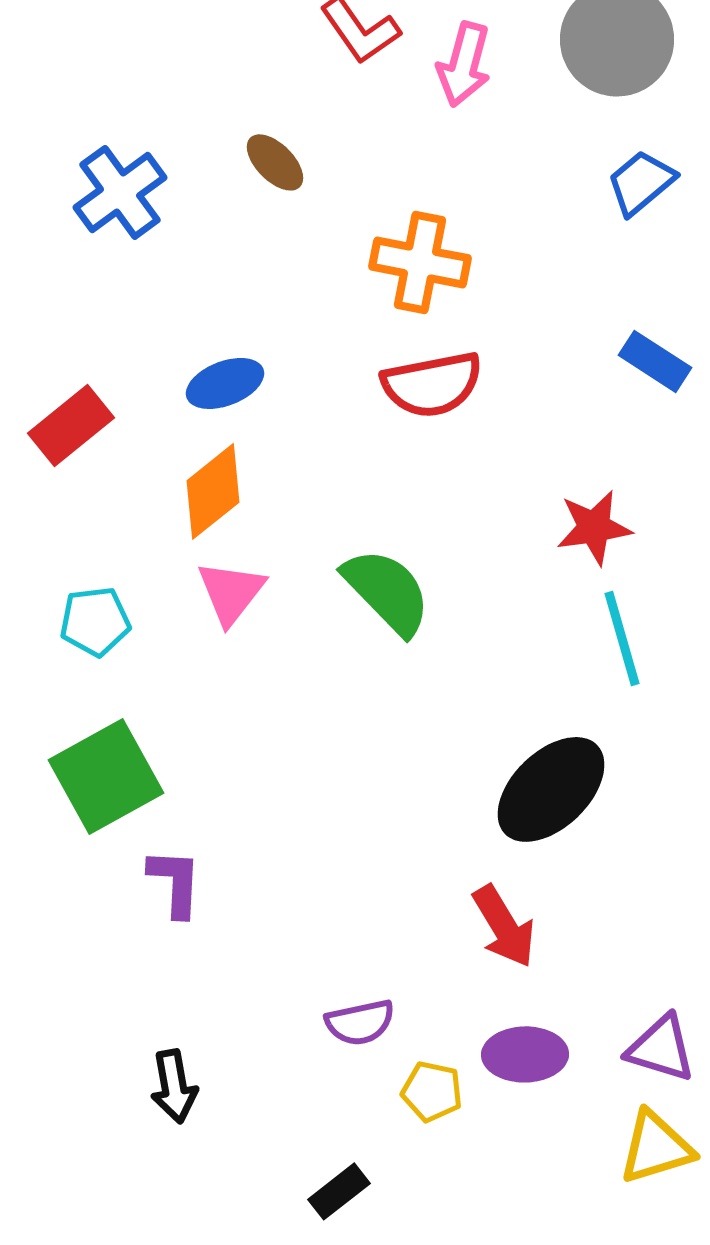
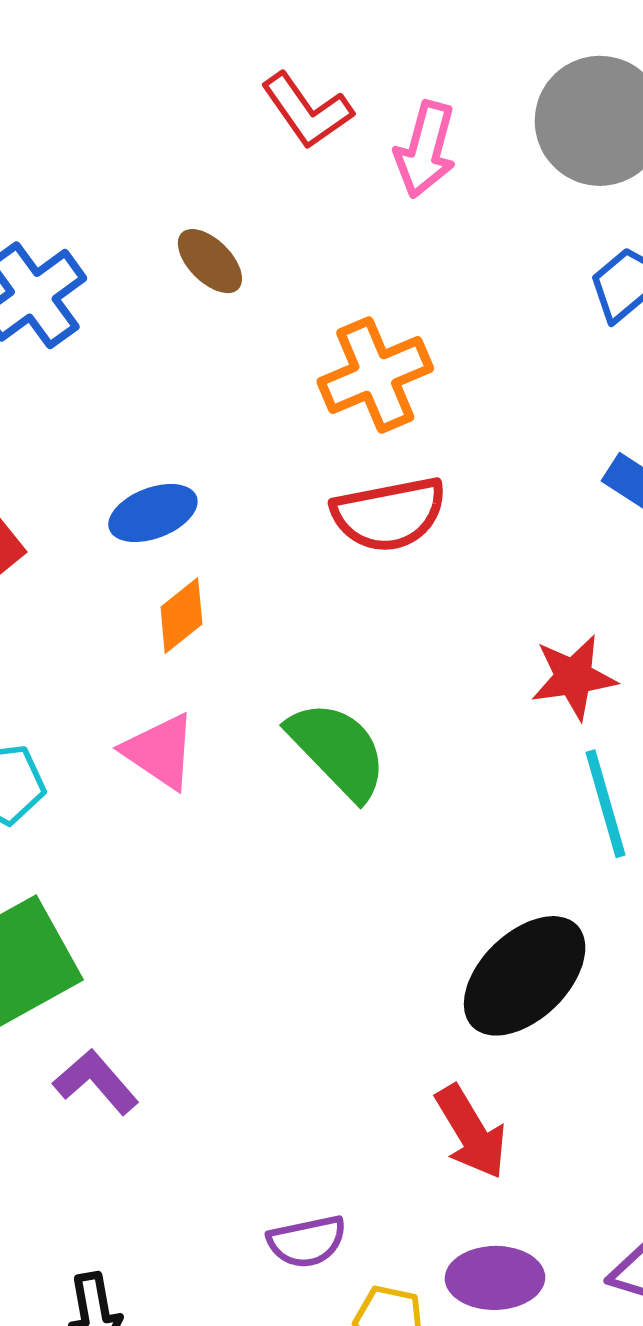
orange cross: (420, 262) -> (375, 375), turned -34
orange diamond: (213, 491) -> (181, 616), moved, size x0.7
pink triangle: (231, 592) -> (160, 751), turned -34
purple L-shape: (175, 882) -> (96, 1082), turned -44

